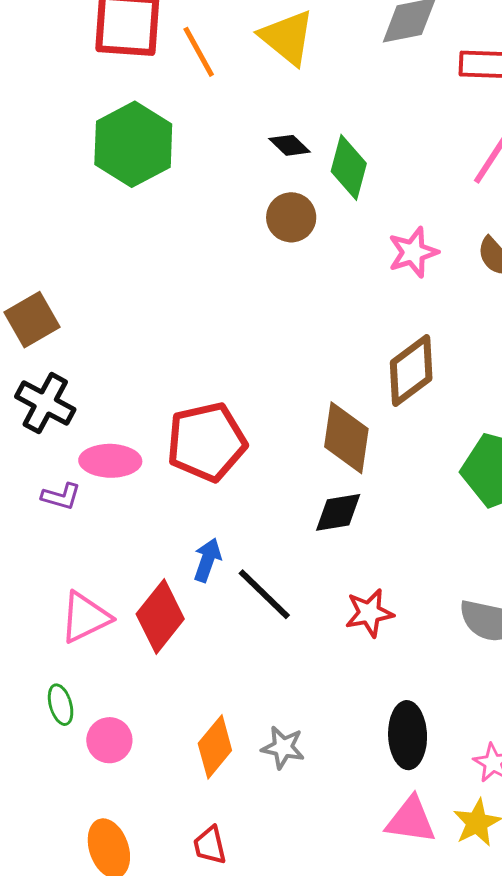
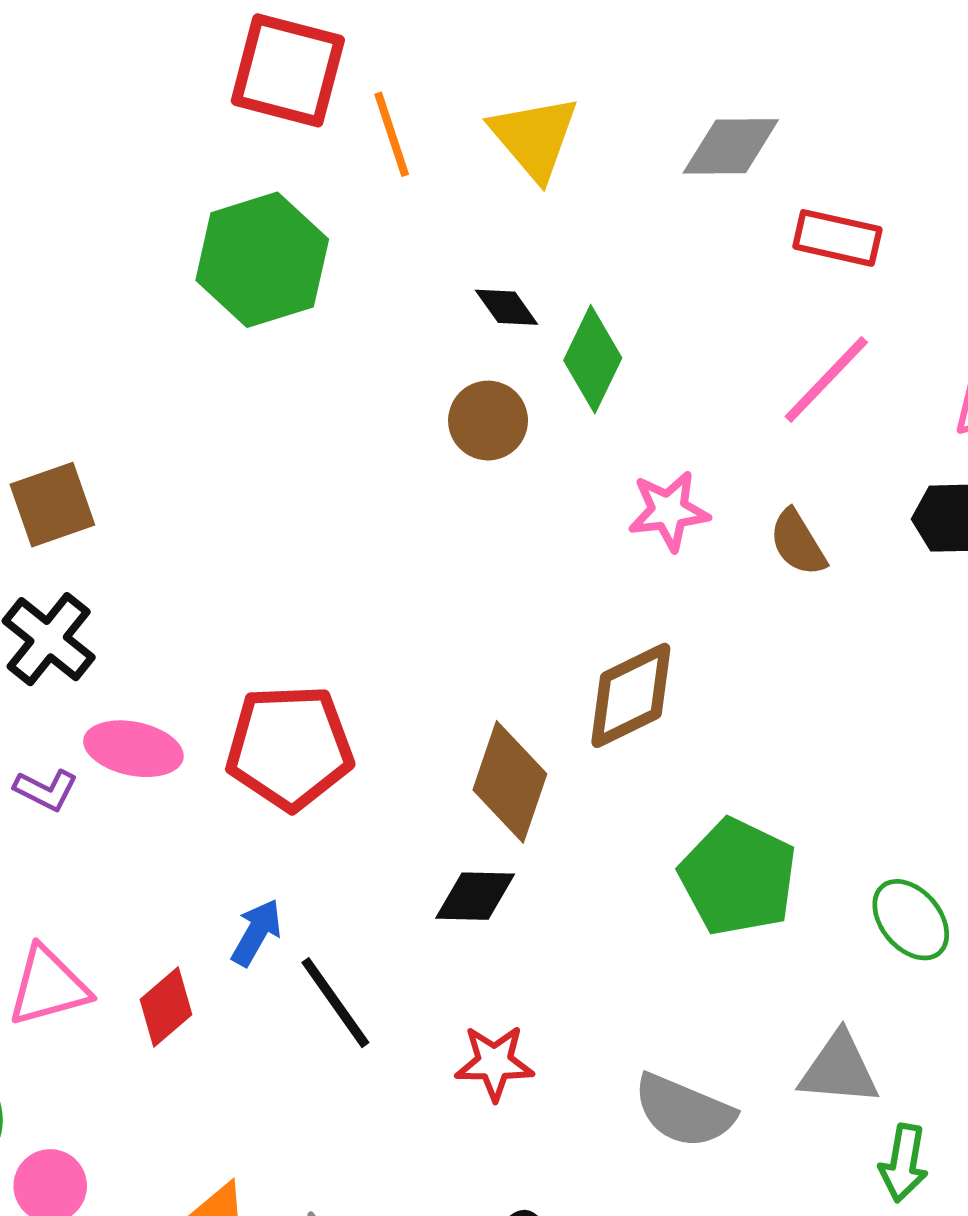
red diamond: (160, 616) -> (166, 1007), size x0.7

